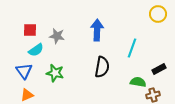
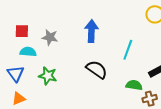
cyan semicircle: (36, 50) -> (28, 52), turned -140
black semicircle: (102, 67) -> (97, 70), turned -65

